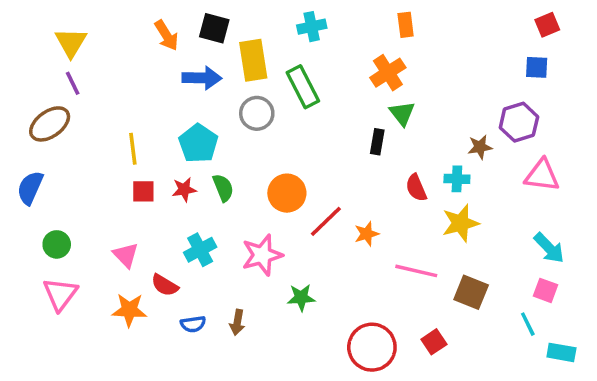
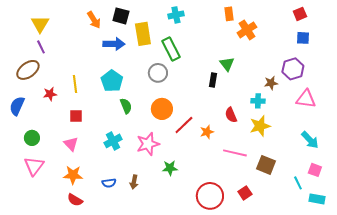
red square: (547, 25) -> (300, 14), moved
orange cross: (388, 73) -> (247, 30), moved
gray circle: (257, 113) -> (158, 73), moved
red semicircle: (416, 188) -> (231, 115), moved
red star: (184, 190) -> (50, 94), moved
red square: (143, 191) -> (76, 116), moved
red semicircle: (165, 285) -> (75, 200), moved
pink square: (545, 290) -> (315, 170), moved

